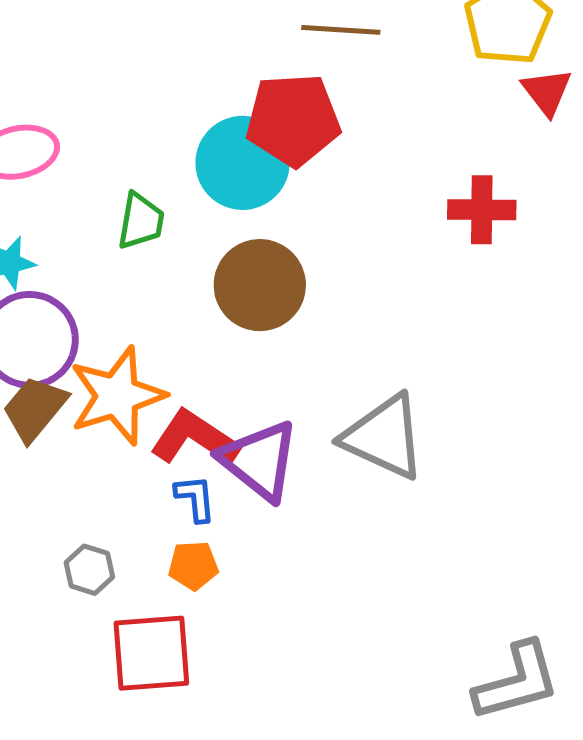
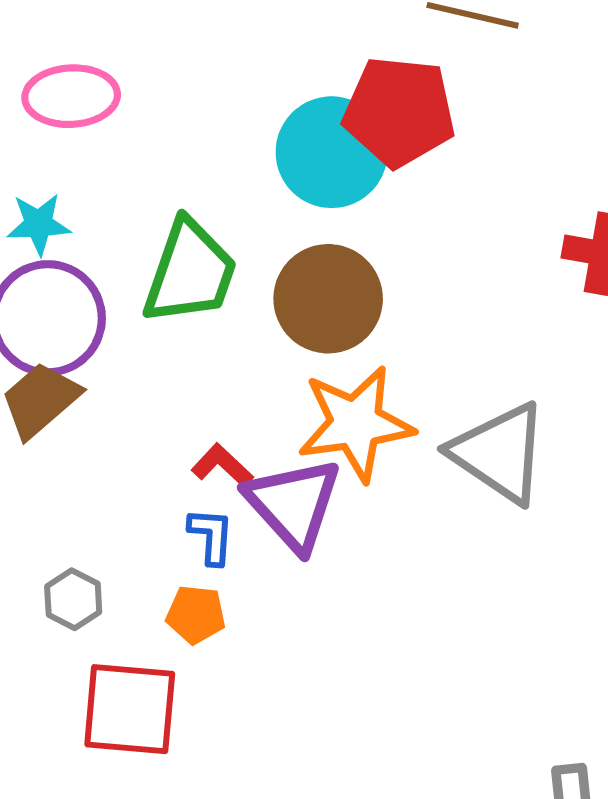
green trapezoid: (141, 221) -> (190, 272), moved, size x1.6
orange star: (117, 396) -> (356, 423), moved
gray triangle: (384, 437) -> (499, 453), moved
red L-shape: (195, 438) -> (222, 466), size x0.6

